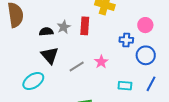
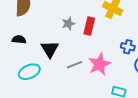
black semicircle: (46, 32) -> (19, 39), moved
pink star: (101, 62) -> (99, 64), size x1.6

